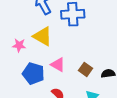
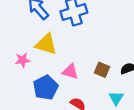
blue pentagon: (33, 73) -> (46, 88), turned -30

